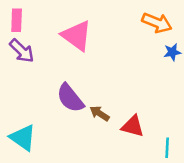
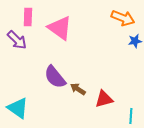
pink rectangle: (17, 20) -> (28, 17), moved
red triangle: (133, 126) -> (104, 99), turned -30

